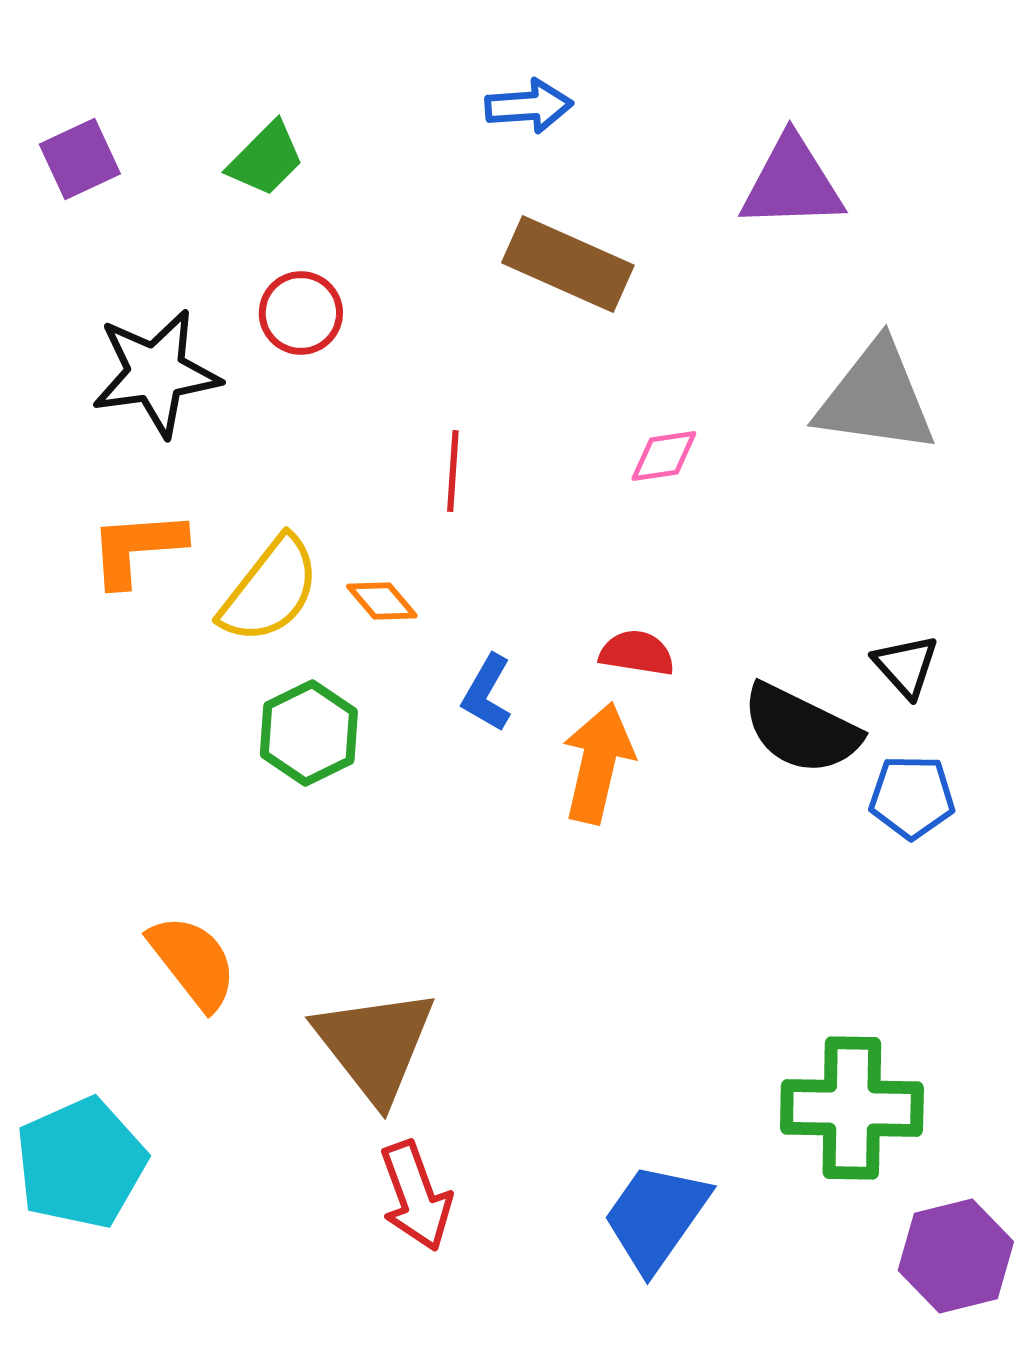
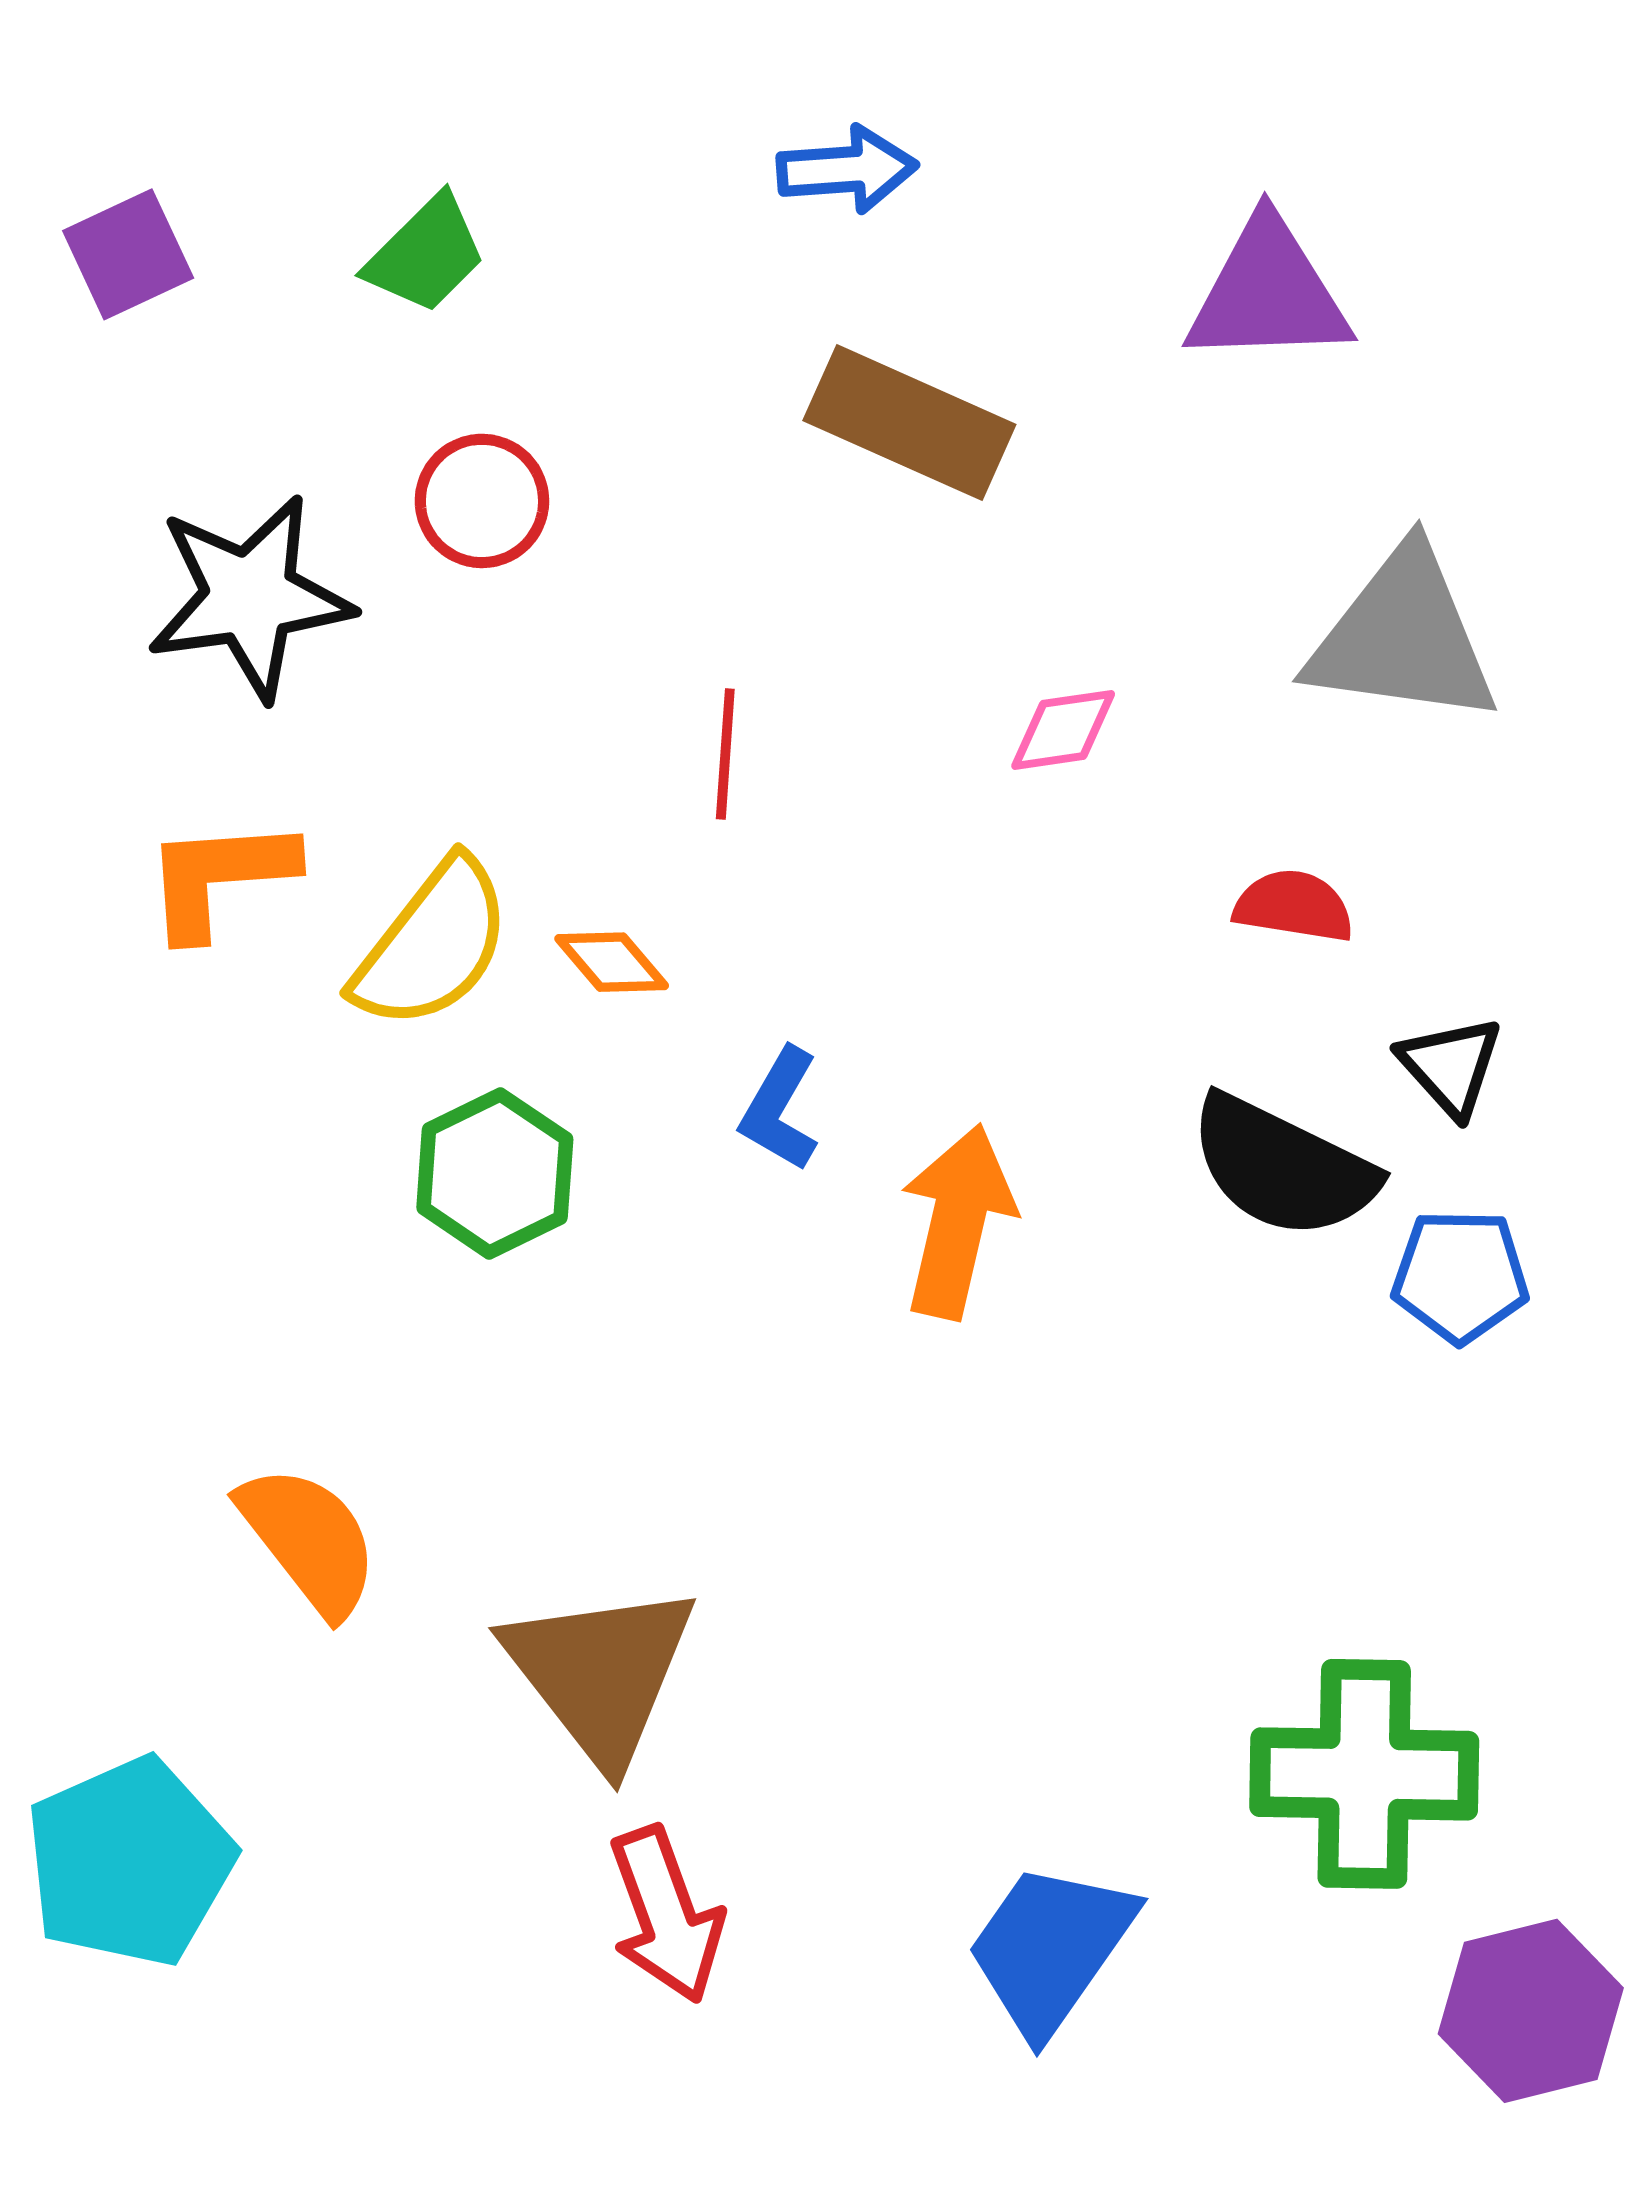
red semicircle: (637, 653) -> (1294, 906), moved

